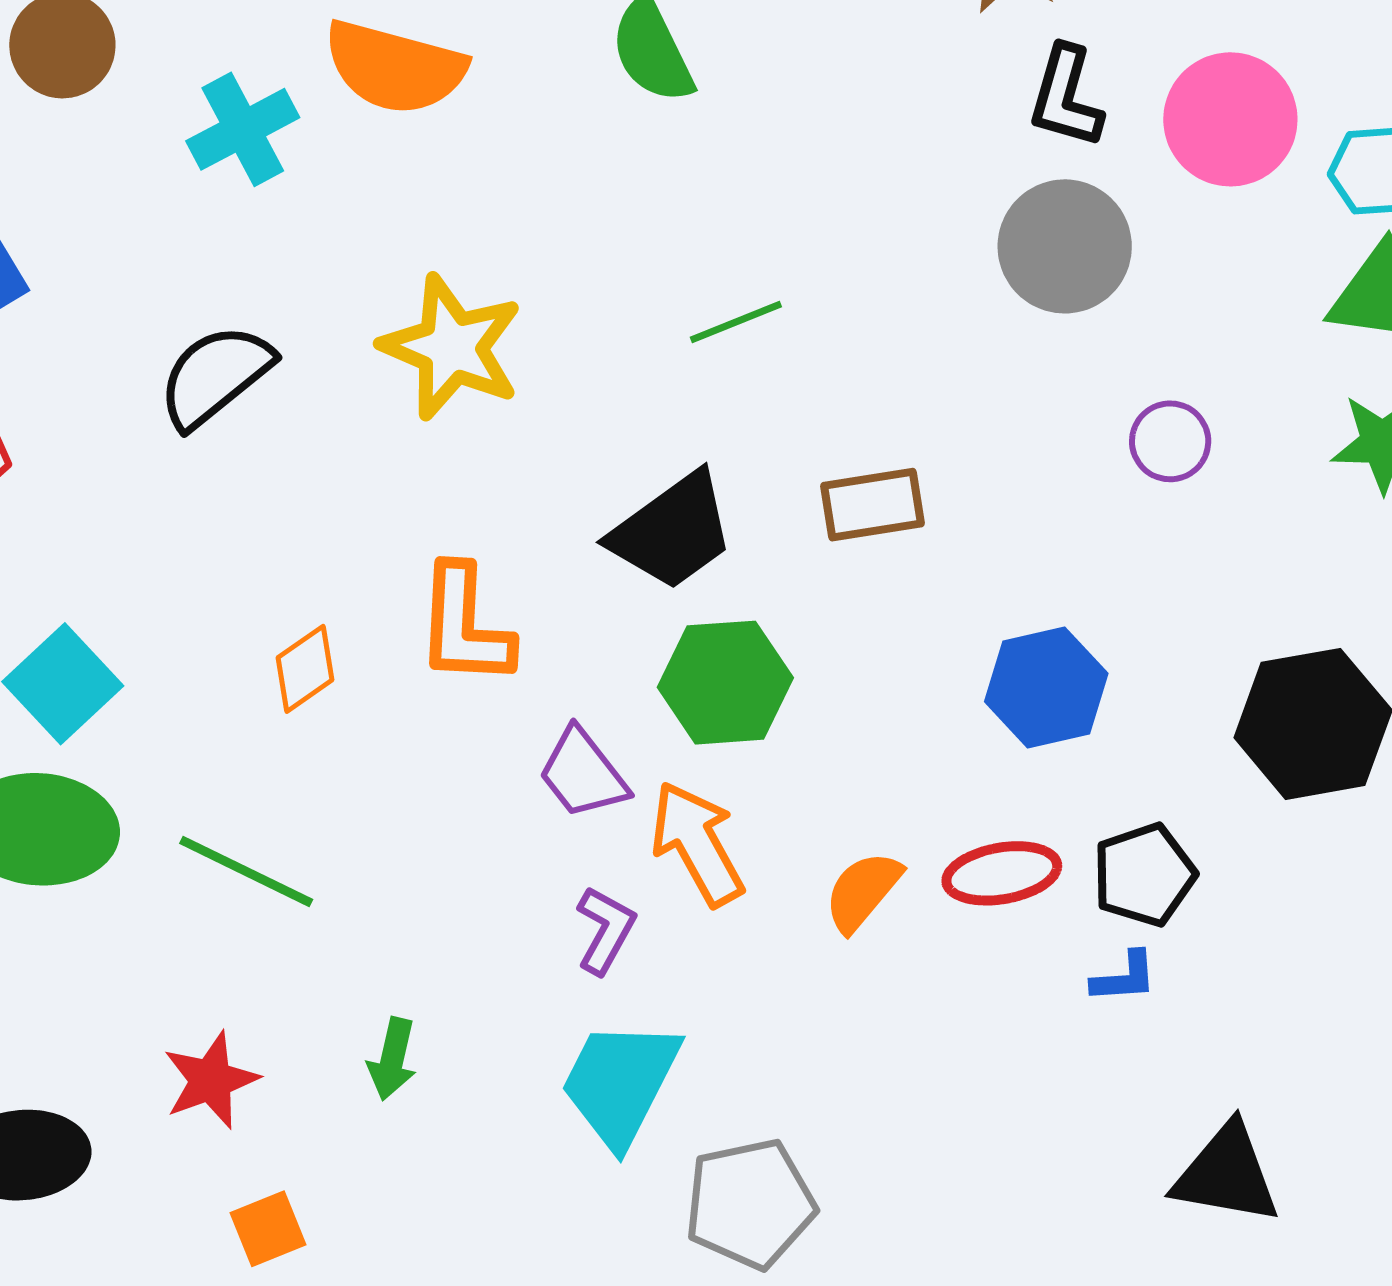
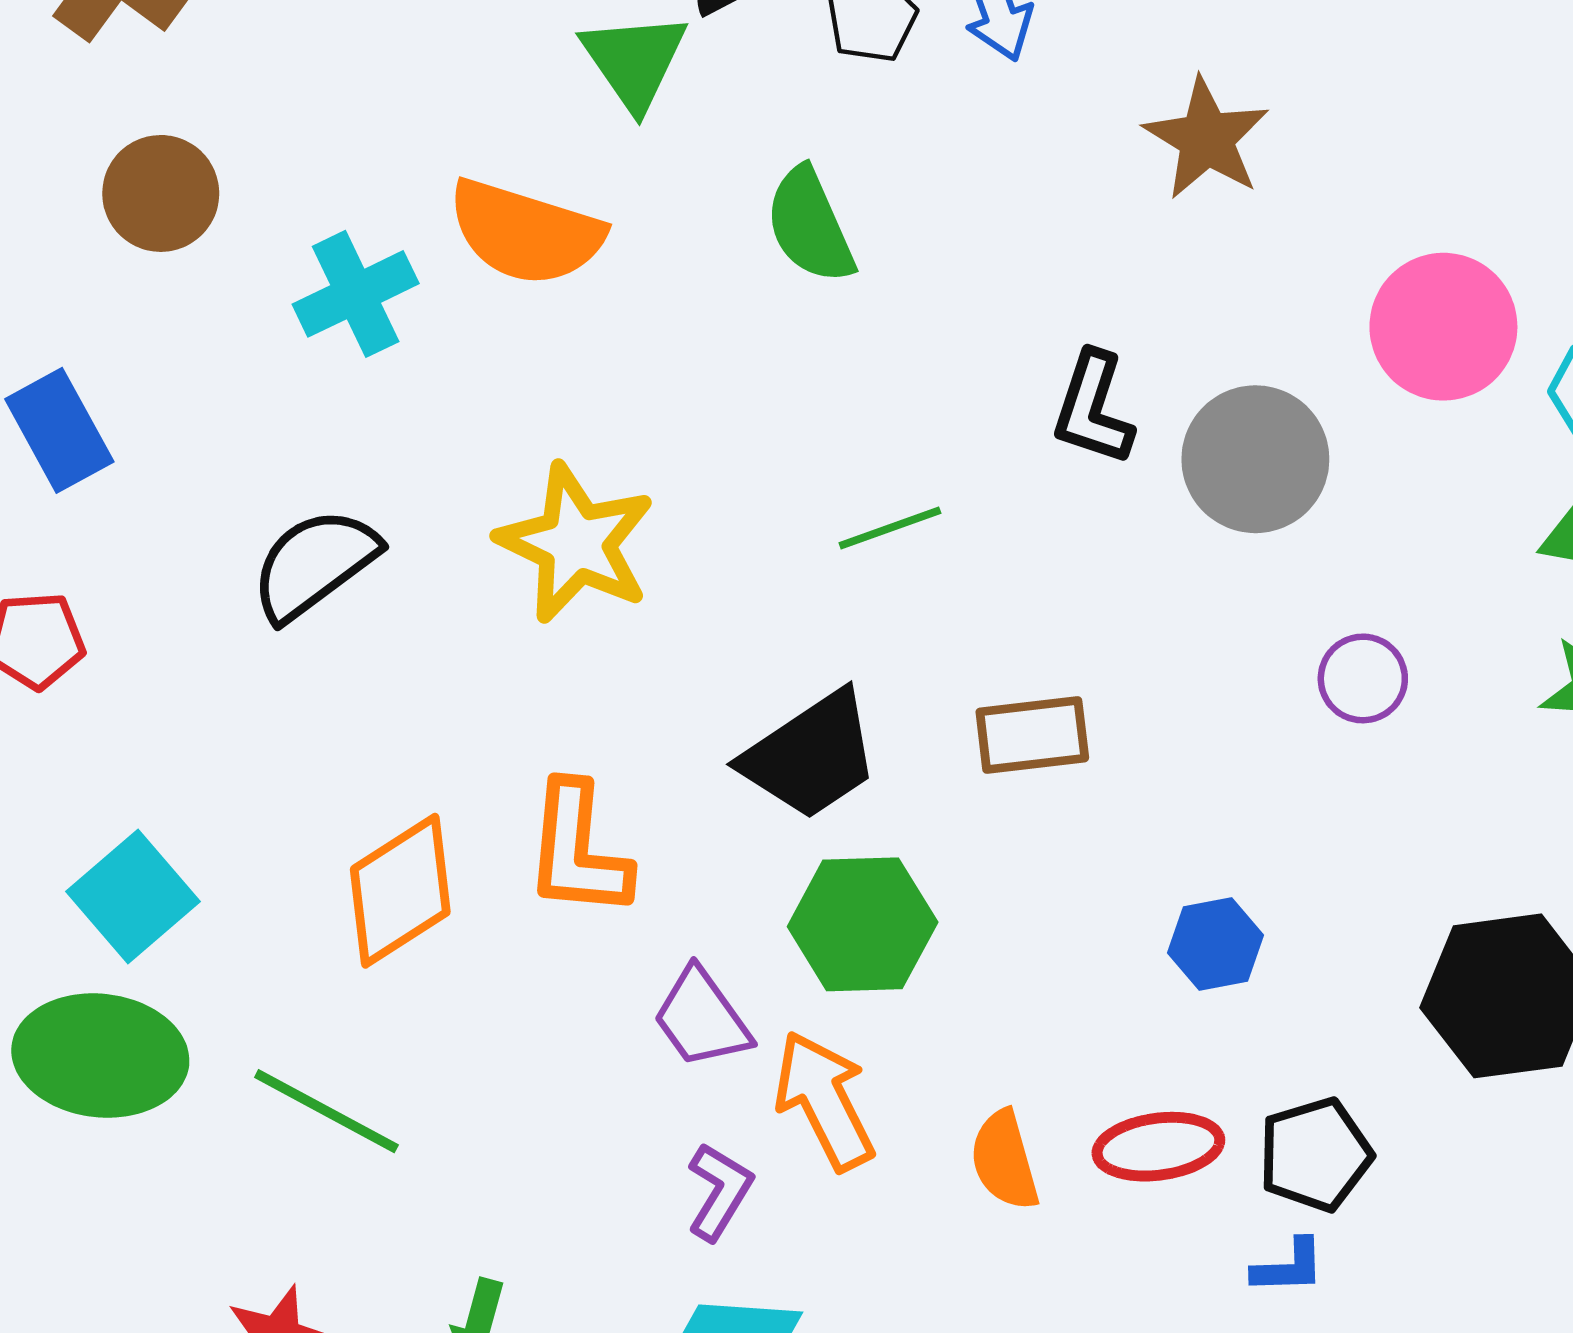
black L-shape: (1066, 97) -> (1093, 408), moved
orange diamond: (305, 669) -> (400, 891), size x1.6
blue hexagon: (1046, 688) -> (1215, 944), size x0.7
orange semicircle: (863, 891) -> (1004, 1160), turned -58

